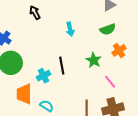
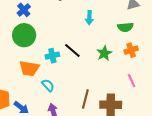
black line: (62, 66) -> (72, 51), turned -54
pink line: (110, 82) -> (132, 81), moved
orange trapezoid: (24, 94) -> (29, 68), turned -95

